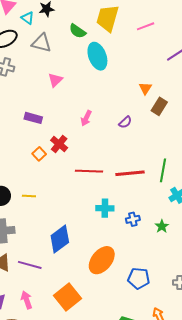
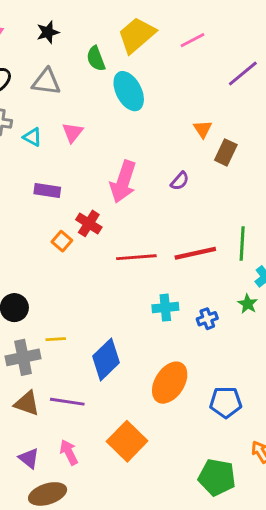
cyan triangle: (28, 18) -> (32, 137), moved
yellow trapezoid: (108, 18) -> (137, 35), turned 40
green semicircle: (78, 31) -> (96, 59), turned 42
pink arrow: (86, 118) -> (123, 182), size x1.8
yellow line: (29, 196) -> (56, 339), moved
green star: (162, 226) -> (248, 304), moved

